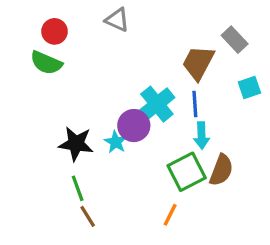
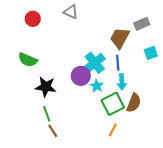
gray rectangle: (235, 40) -> (142, 24), turned -70
green semicircle: (46, 63) -> (28, 60), moved
cyan star: (116, 142) -> (97, 86), moved
orange line: (170, 215) -> (113, 130), moved

